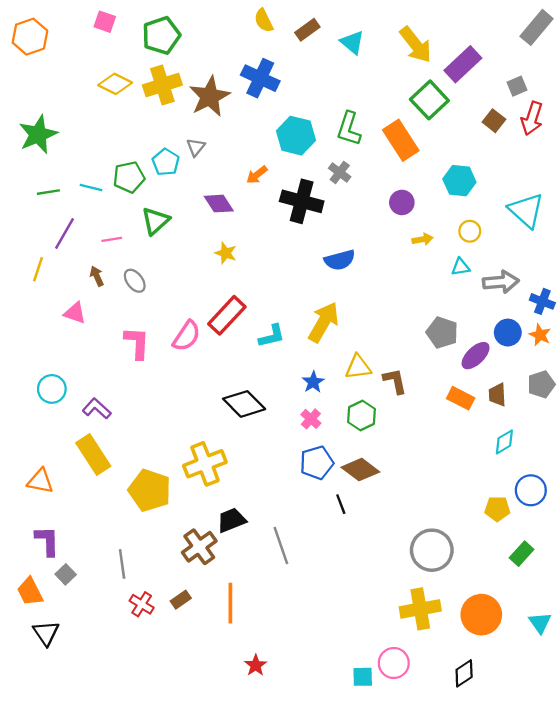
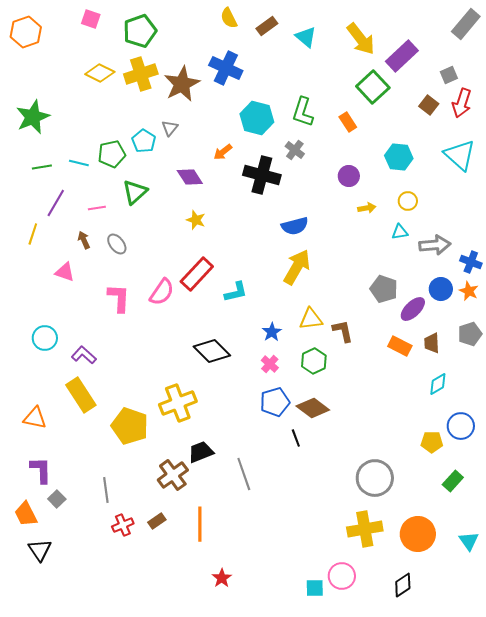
orange rectangle: (401, 140) -> (348, 122), size x0.6
cyan triangle: (526, 210) -> (460, 155), moved
yellow arrow: (324, 322) -> (297, 267), moved
red cross: (142, 604) -> (123, 525), turned 35

